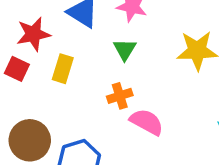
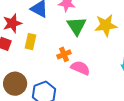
green triangle: (125, 50) -> (77, 26), moved, size x1.5

